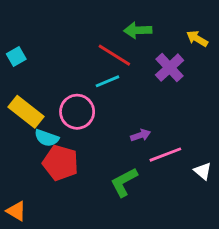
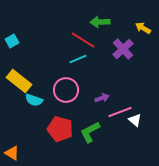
pink circle: (77, 112) -> (66, 90), moved
red pentagon: (60, 163) -> (60, 129), moved
white triangle: (203, 171) -> (135, 120), moved

